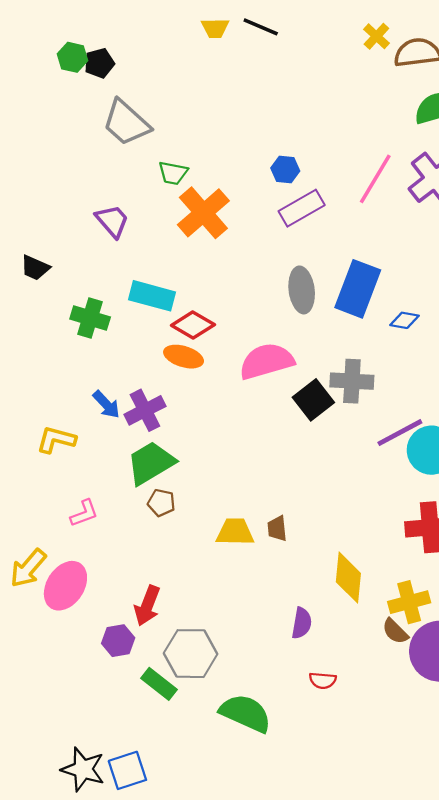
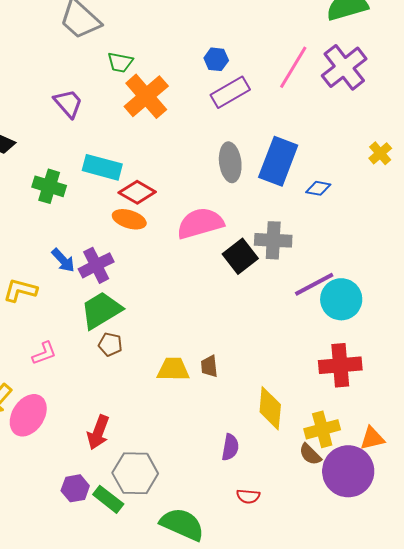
purple hexagon: (118, 641) -> (75, 488), moved

